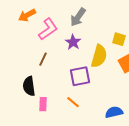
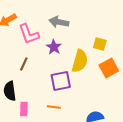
gray arrow: (78, 17) -> (59, 22), turned 66
pink L-shape: (48, 29) -> (29, 34), turned 105
orange line: (73, 102) -> (54, 107), turned -32

